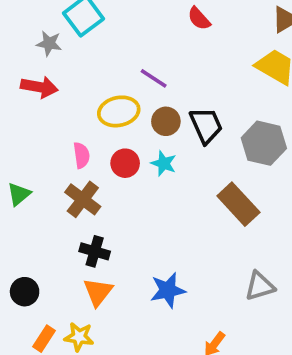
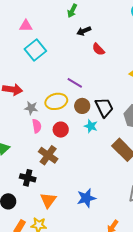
gray star: (49, 43) -> (31, 108), moved
cyan star: (164, 163) -> (91, 126), moved
brown cross: (83, 199) -> (48, 155), moved
black cross: (95, 251) -> (28, 178), moved

